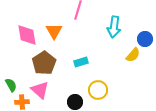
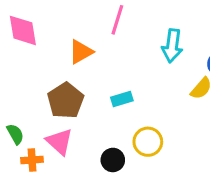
orange triangle: (54, 31) -> (81, 52), turned 30
pink diamond: (27, 35) -> (23, 30), moved

